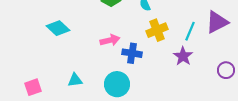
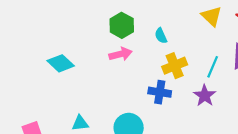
pink arrow: (110, 40) -> (121, 54), moved
blue cross: (132, 53) -> (160, 92), moved

